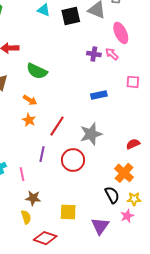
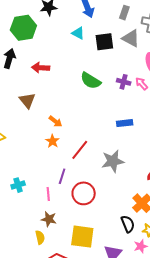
green semicircle: (37, 71) -> (91, 81), moved
red circle: (73, 160) -> (84, 193), moved
pink line: (22, 174) -> (48, 194), moved
yellow square: (68, 212) -> (82, 237), size x1.4

